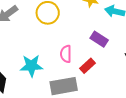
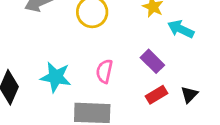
red rectangle: (88, 66) -> (156, 95), moved

